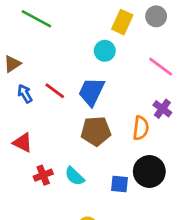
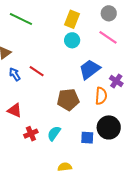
yellow rectangle: (122, 22) -> (72, 19), moved
pink line: (161, 67) -> (108, 37), moved
blue trapezoid: (91, 92) -> (90, 69), moved, turned 30
cyan semicircle: (75, 176) -> (54, 133), turned 84

